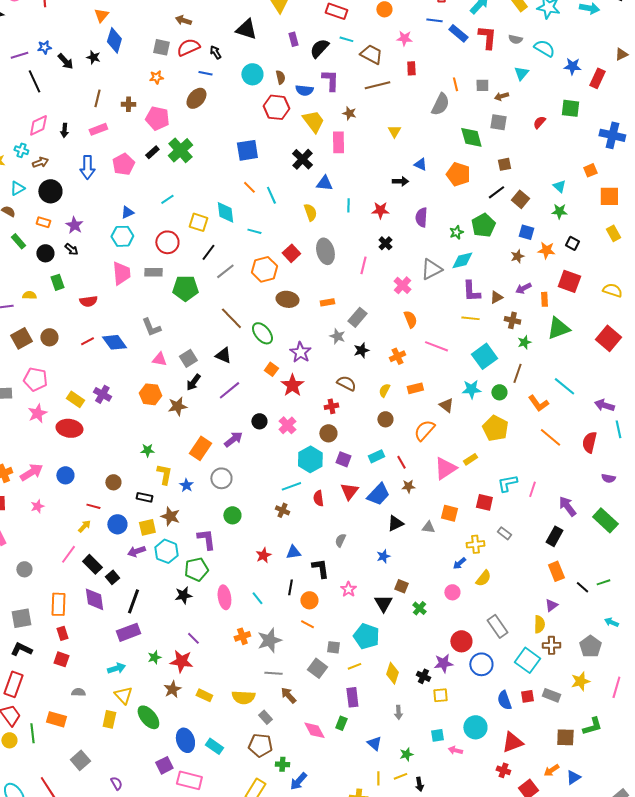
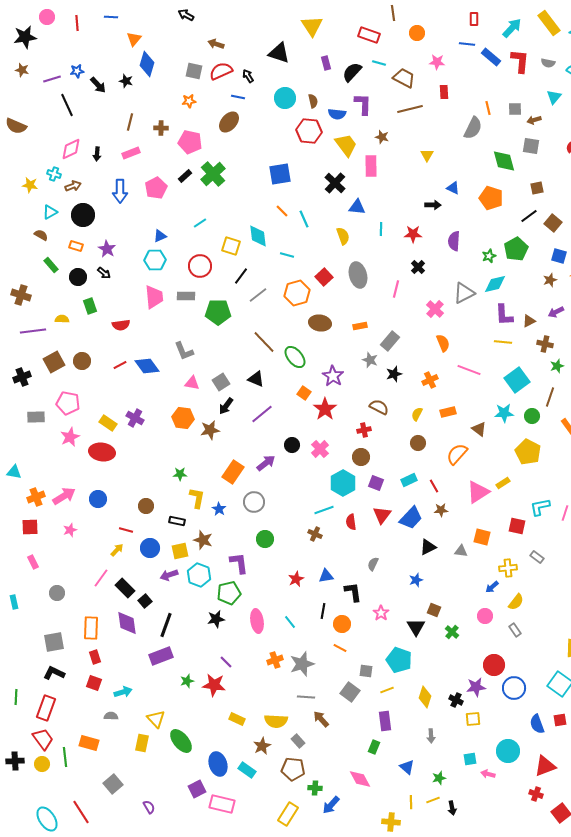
gray rectangle: (497, 626) -> (515, 630), moved, size x0.6
cyan arrow: (116, 668) -> (123, 692), moved
brown star: (172, 689) -> (262, 746), moved
pink diamond: (314, 730) -> (360, 779), moved

